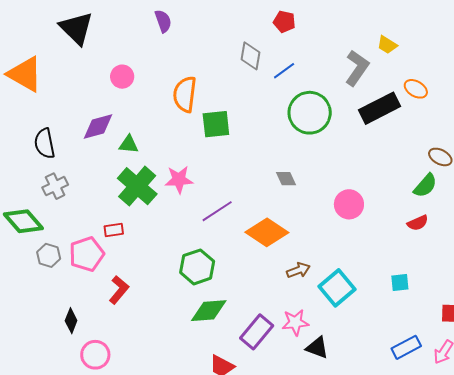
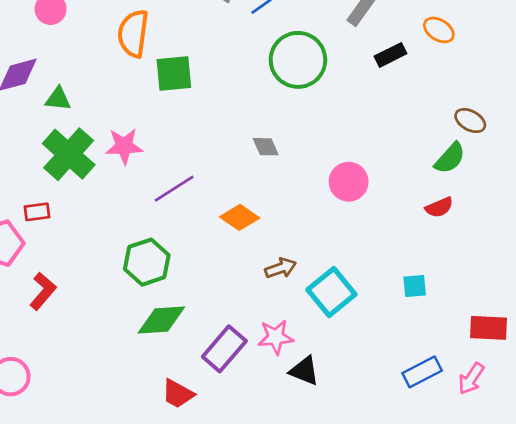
black rectangle: (379, 108) -> (391, 55), size x0.6
orange diamond: (267, 232) -> (240, 217), size x0.7

